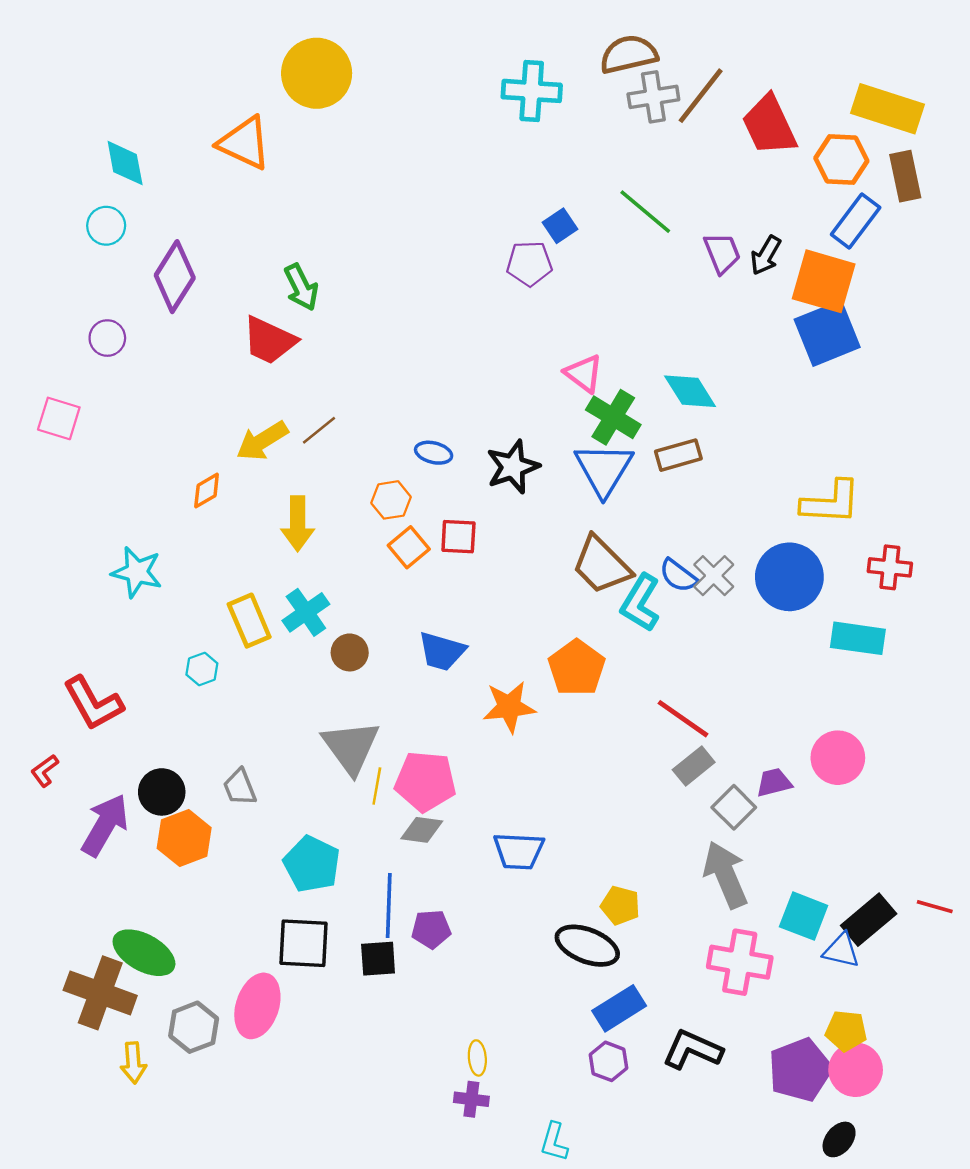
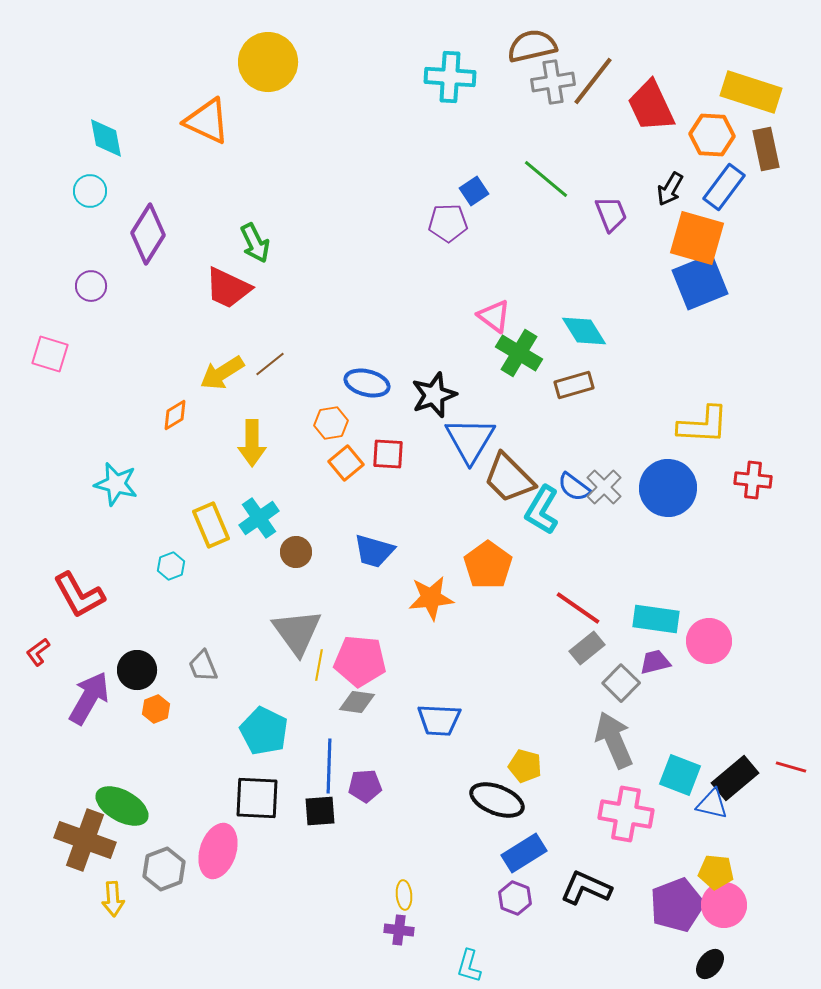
black arrow: (766, 255) -> (670, 189), moved
blue ellipse: (434, 453) -> (367, 383), size x1.4
blue triangle: (604, 469) -> (470, 440), moved
cyan rectangle: (858, 638) -> (656, 619), moved
orange hexagon: (184, 838) -> (156, 709), size x0.6

